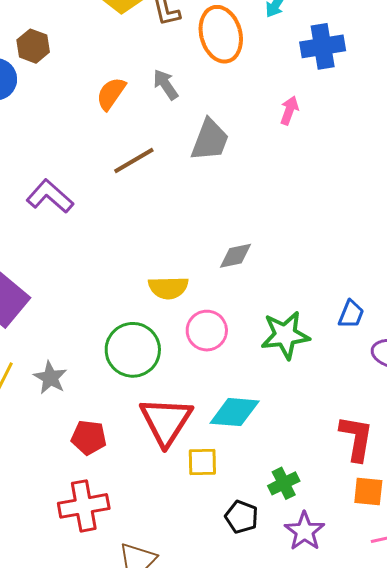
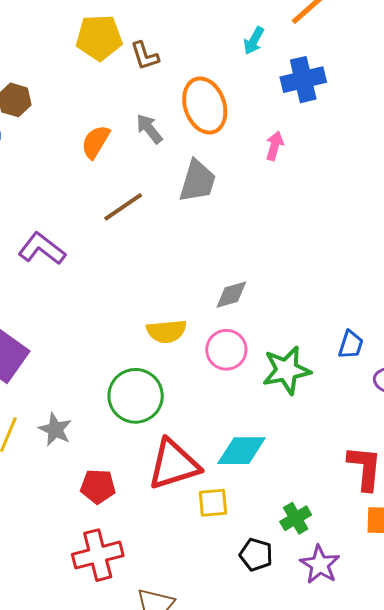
orange ellipse: (221, 34) -> (205, 106), moved
pink circle: (207, 331) -> (226, 350), moved
red triangle: (166, 421) -> (174, 464), turned 44

